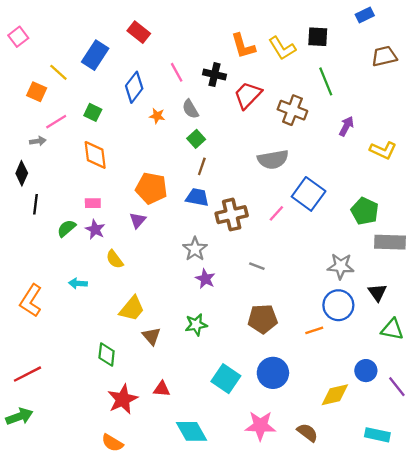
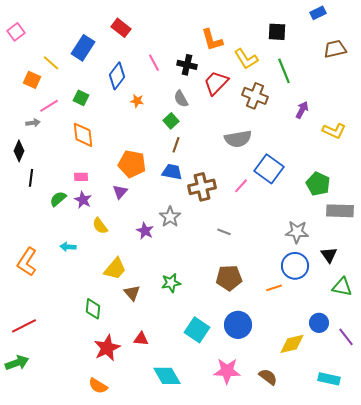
yellow L-shape: (282, 48) -> (246, 59), moved
gray semicircle: (190, 109) -> (181, 99), moved
purple star: (205, 279) -> (145, 231), moved

